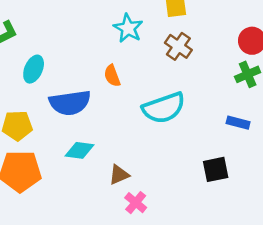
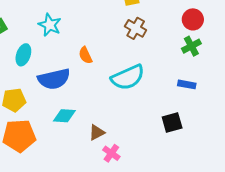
cyan star: (128, 28) -> (50, 25), moved

